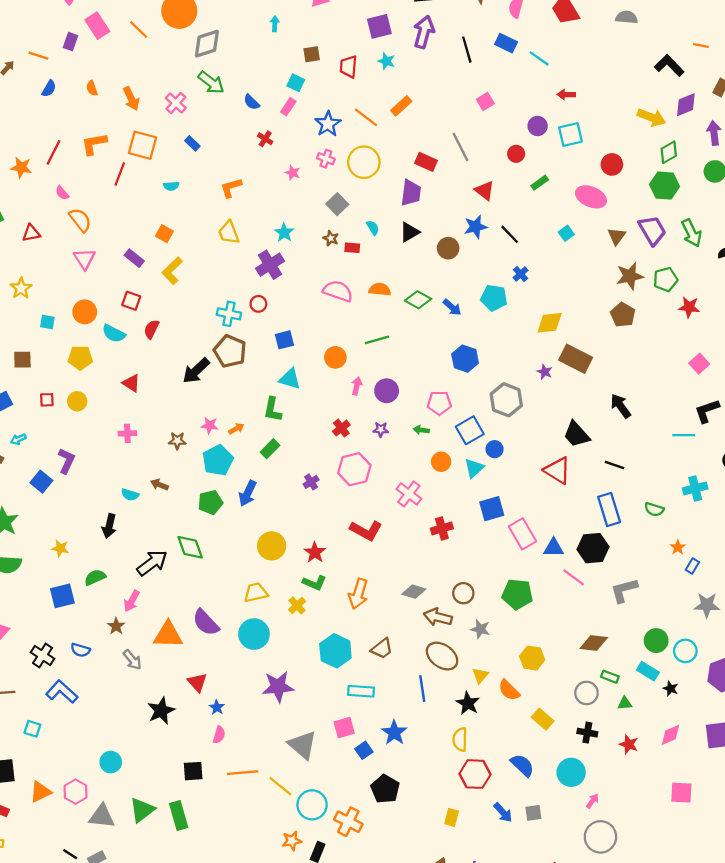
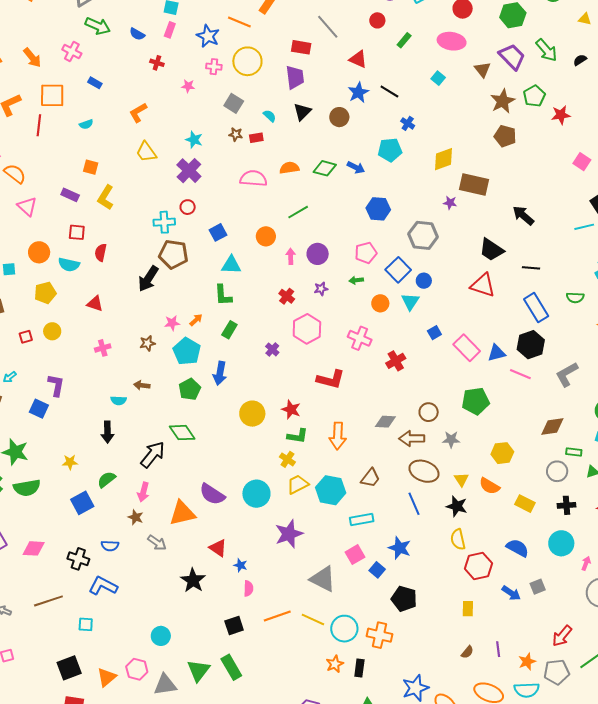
blue square: (492, 509) -> (434, 333), size x0.6
yellow trapezoid: (256, 593) -> (298, 484), moved

